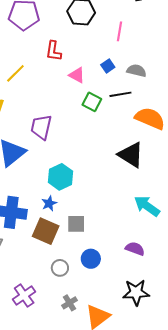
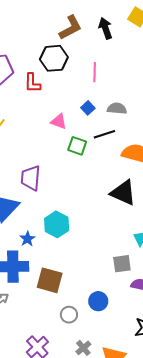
red L-shape: (54, 51) -> (32, 83), moved
blue star: (49, 203) -> (27, 239), moved
gray square: (76, 224) -> (122, 264), moved

